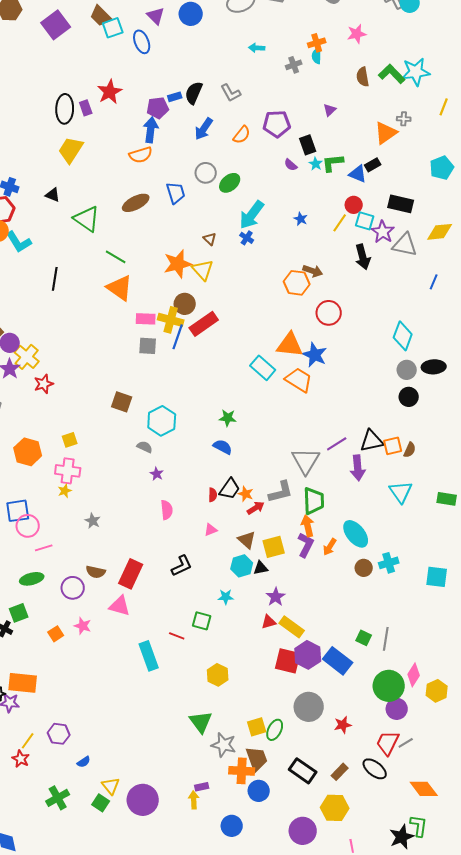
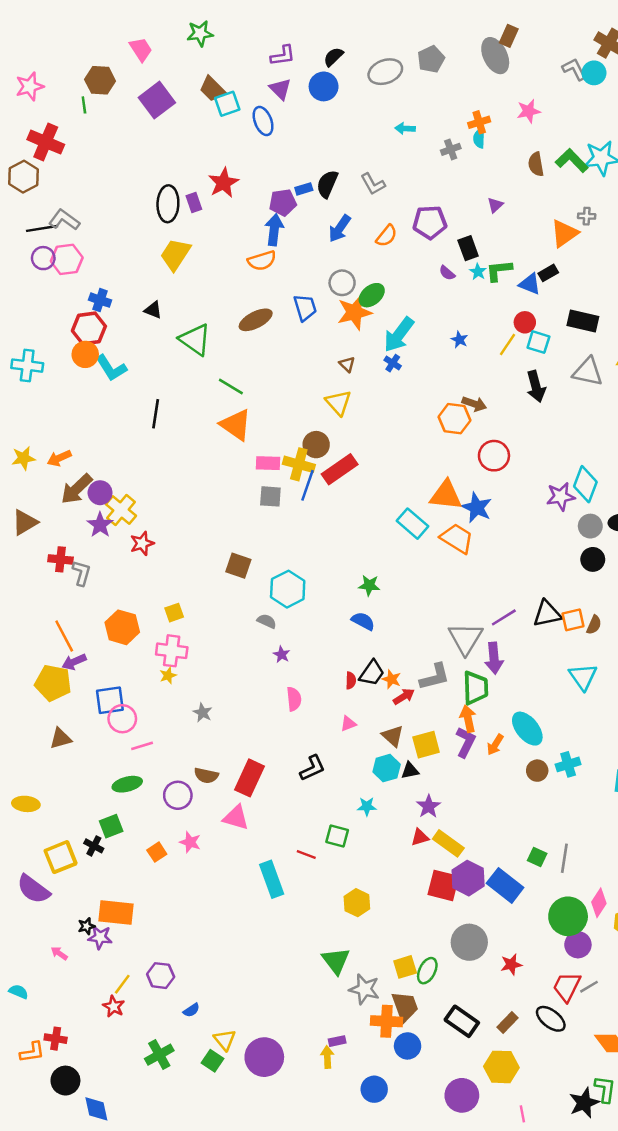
purple star: (383, 232) -> (561, 496), moved, turned 30
orange star: (178, 264) -> (354, 312), moved
purple arrow: (358, 468) -> (494, 658), moved

